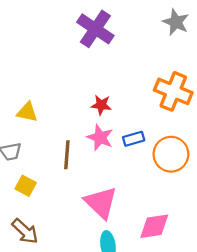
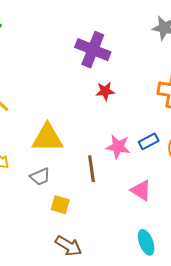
red star: (101, 105) -> (105, 91), moved
yellow triangle: (27, 112) -> (47, 138), size x1.6
pink triangle: (101, 203) -> (141, 190), moved, size x0.7

